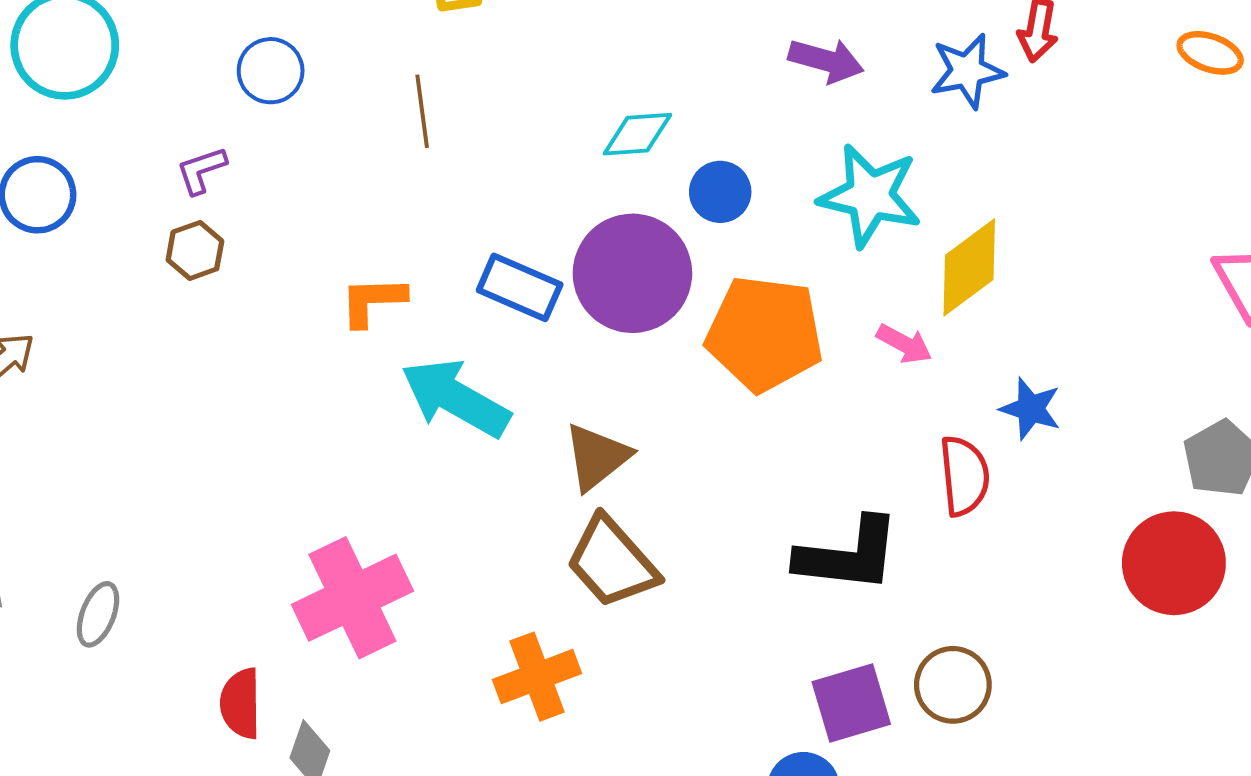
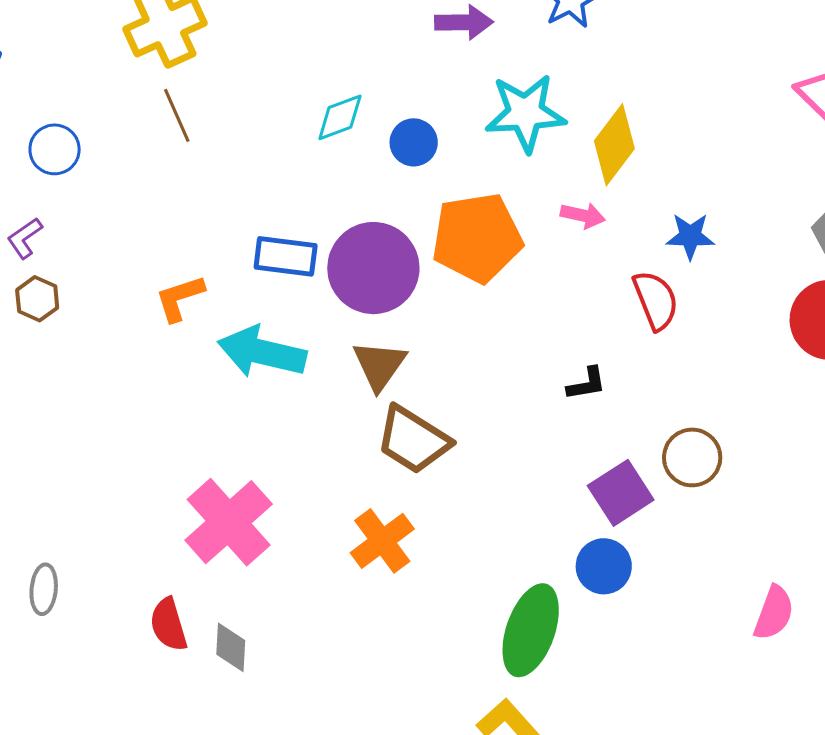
brown line: (422, 111) -> (177, 115), moved
purple circle: (632, 273) -> (373, 268), moved
black L-shape: (848, 555) -> (587, 384), size x0.5

